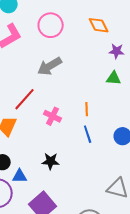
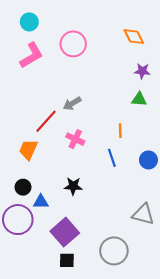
orange diamond: (99, 25) -> (134, 37), moved
gray arrow: (50, 66) -> (72, 104), moved, size x0.7
orange line: (87, 109) -> (120, 131), moved

